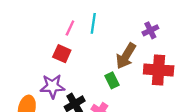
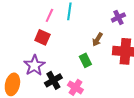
brown arrow: (126, 56) -> (97, 39), size x0.6
purple star: (52, 86) -> (34, 65), turned -30

